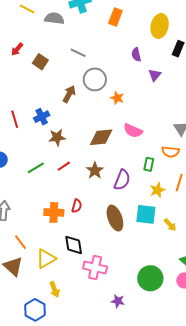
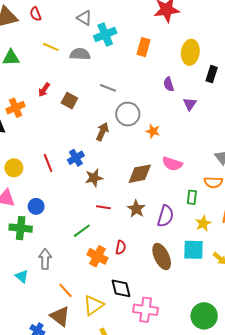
red line: (64, 166) -> (104, 207), turned 48
green line: (36, 168) -> (82, 231), moved
orange cross: (54, 212) -> (97, 256), turned 30

